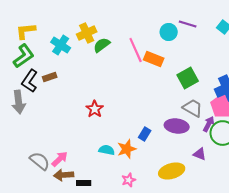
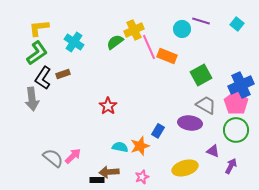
yellow cross: (87, 33) -> (134, 30), moved
purple arrow: (209, 124) -> (231, 166), moved
brown arrow: (64, 175) -> (109, 172), moved

